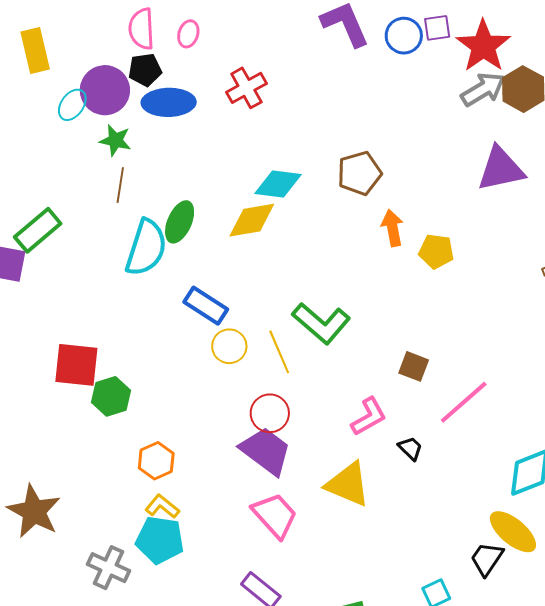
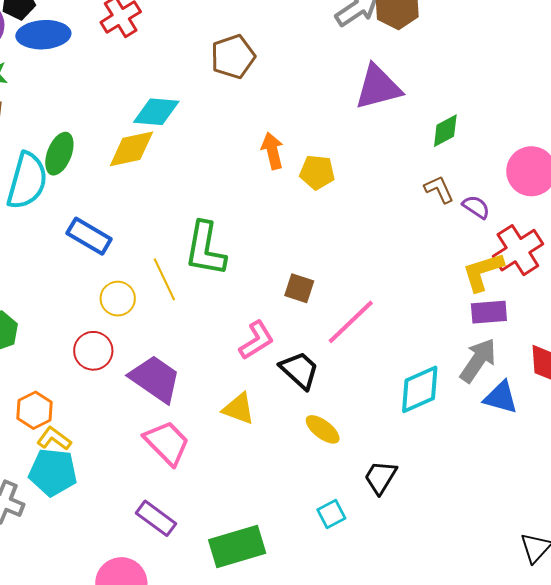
brown pentagon: (359, 173) -> (233, 57), moved
green L-shape: (321, 323) -> (205, 249), turned 62
yellow circle: (229, 346) -> (118, 299), moved
red circle: (270, 413) -> (93, 351), moved
black trapezoid: (410, 448) -> (299, 370), size x1.6
orange hexagon: (156, 461) -> (34, 410), moved
yellow triangle: (348, 484) -> (239, 409), size x0.7
yellow ellipse: (513, 532) -> (323, 429), moved, size x0.7

